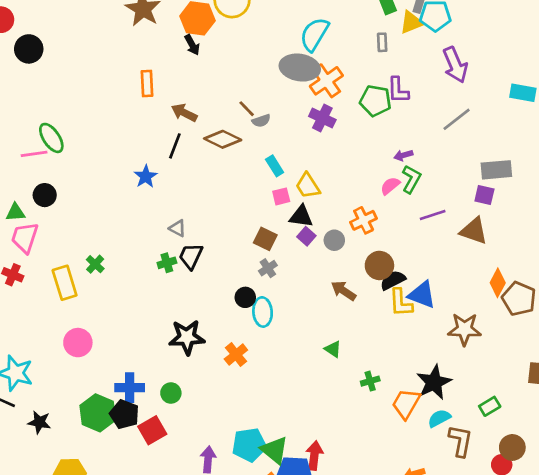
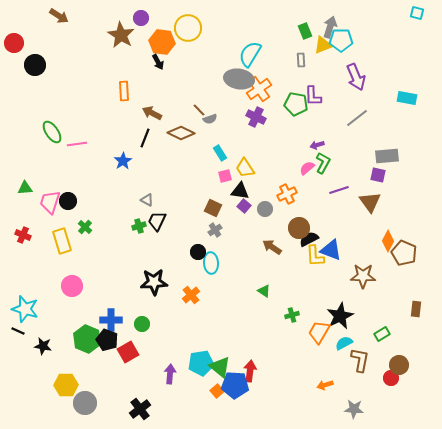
pink line: (34, 154) -> (77, 144), moved
black circle: (45, 195) -> (68, 201), moved
brown triangle: (474, 231) -> (370, 202), turned 35
pink trapezoid: (25, 238) -> (50, 202), moved

